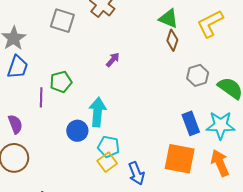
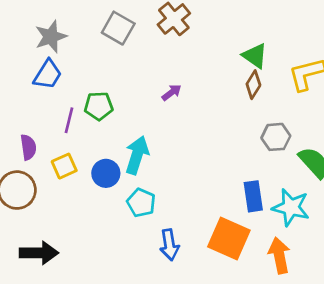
yellow square: (107, 162) -> (64, 166), moved

